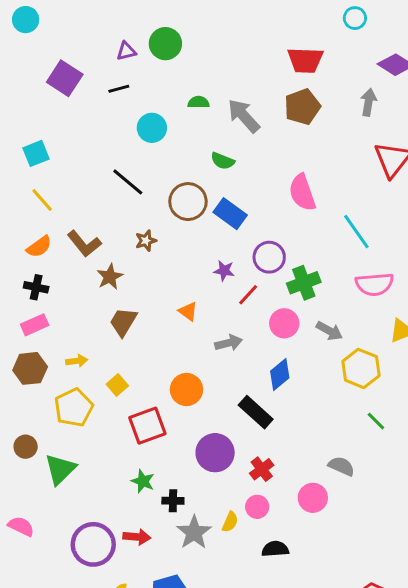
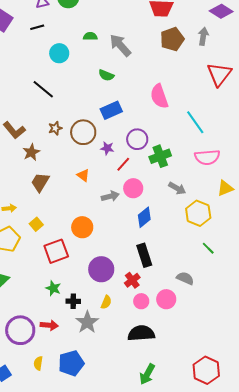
brown pentagon: (302, 107) -> (172, 39), moved
brown circle: (188, 202) -> (83, 132), moved
blue rectangle: (230, 214) -> (111, 110), turned -60
pink circle: (284, 323) -> (133, 188), moved
black rectangle: (256, 412) -> (144, 255), moved, turned 30
pink circle: (257, 507) -> (141, 301), moved
yellow semicircle: (230, 522) -> (106, 302), moved
black semicircle: (275, 549) -> (141, 333), size x1.5

